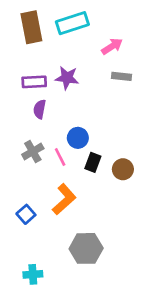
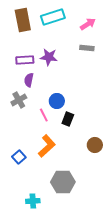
pink arrow: (112, 46) -> (88, 24), moved
gray rectangle: (122, 76) -> (87, 48), moved
gray cross: (33, 152) -> (19, 100), moved
brown circle: (123, 169) -> (95, 145), moved
cyan cross: (33, 274) -> (33, 201), moved

